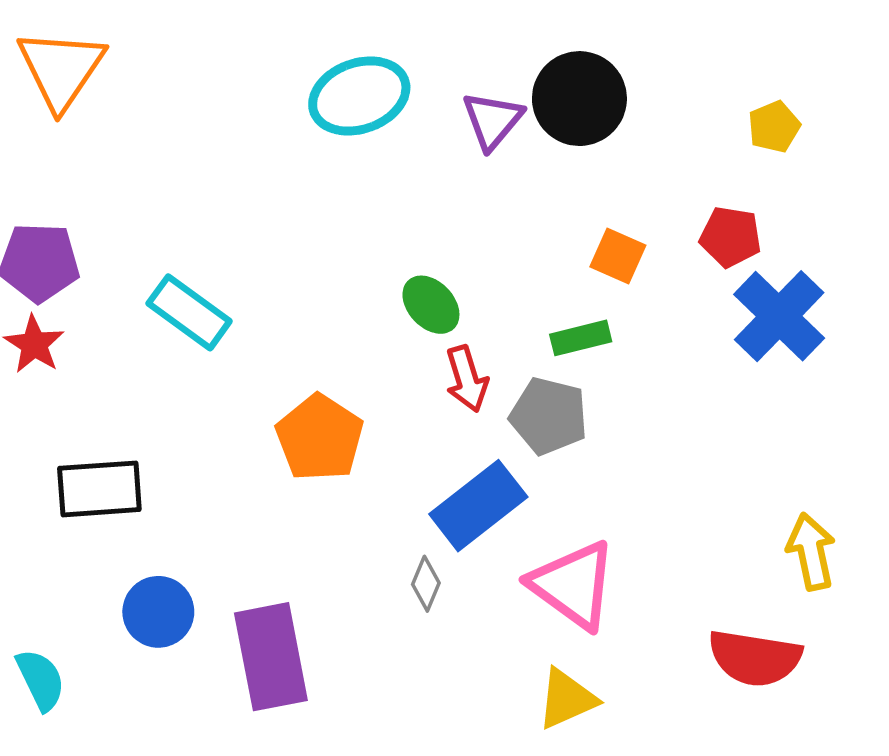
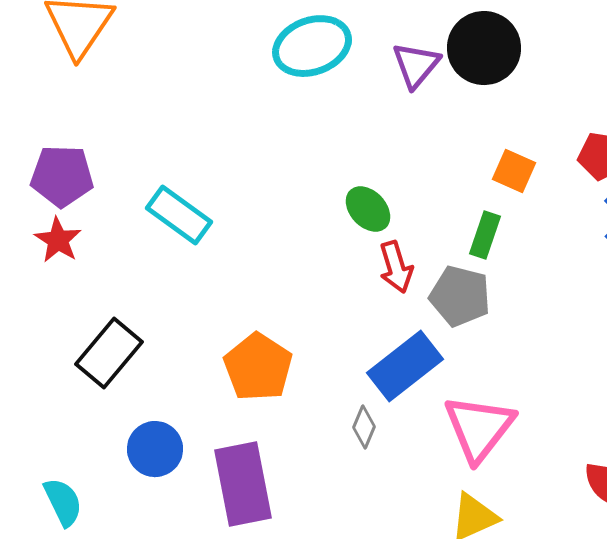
green rectangle: (581, 338) -> (485, 235), turned -57
orange pentagon: (320, 438) -> (258, 367), moved
black rectangle: (99, 489) -> (109, 353), turned -46
pink triangle: (573, 585) -> (479, 428), turned 32

